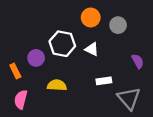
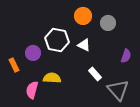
purple semicircle: (138, 61) -> (126, 56), turned 48
white rectangle: (104, 81) -> (95, 74), turned 56
pink semicircle: (21, 99) -> (32, 90), moved

